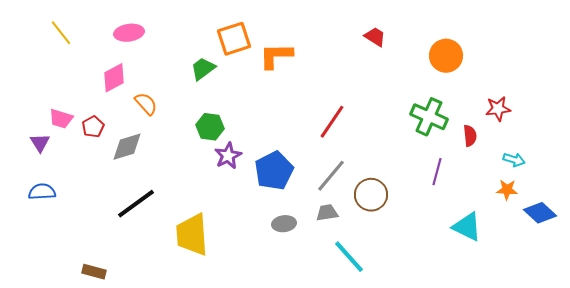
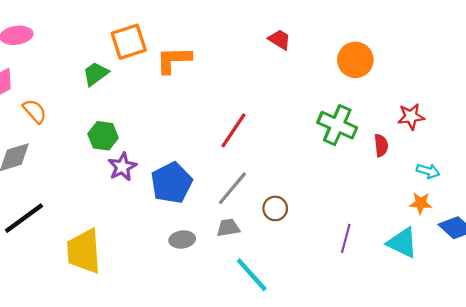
purple line: (437, 172) -> (346, 238), moved
brown circle: (371, 195) -> (275, 208), size x0.7
cyan triangle: (467, 227) -> (402, 243), moved

